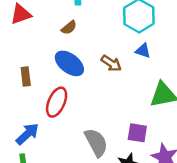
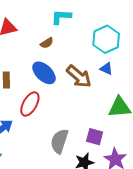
brown arrow: (111, 63) -> (79, 76), size x1.5
gray semicircle: (96, 142) -> (59, 141), turned -140

